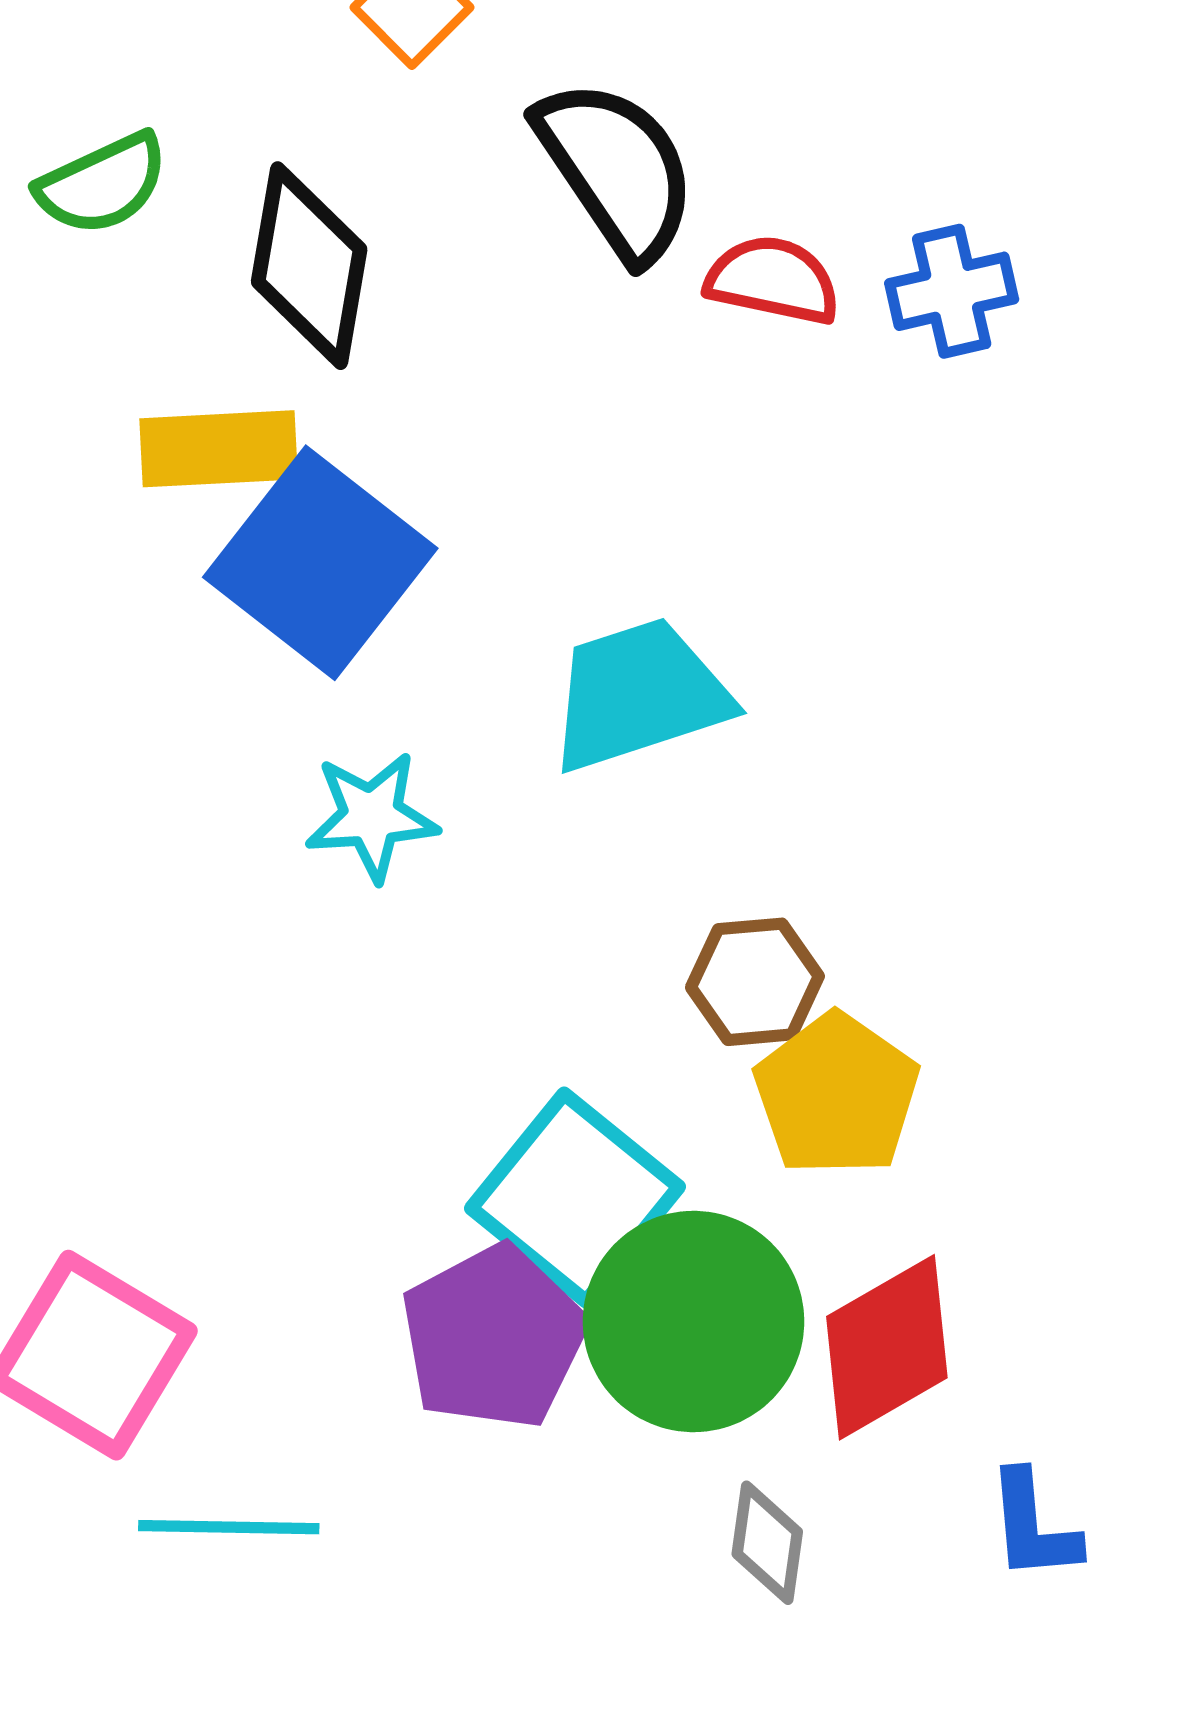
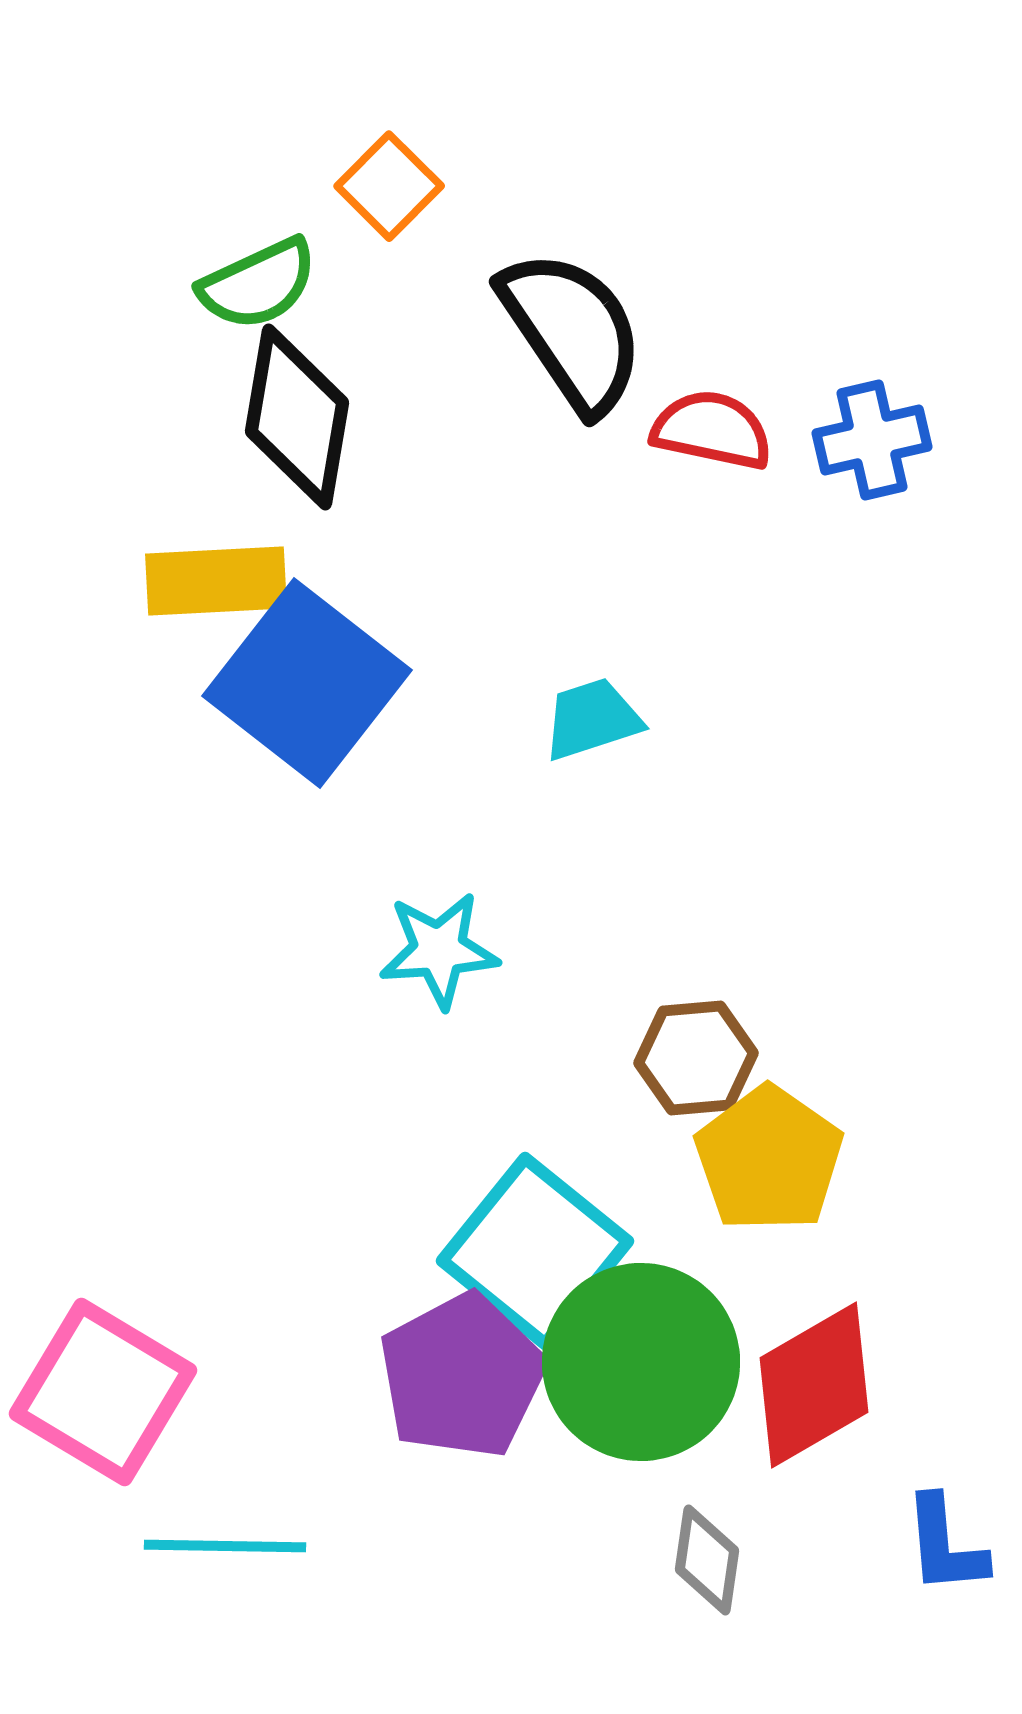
green semicircle: (102, 184) -> (258, 284), moved
cyan trapezoid: (639, 695) -> (592, 719), moved, size x0.6
cyan star: (372, 816) -> (439, 950), moved

